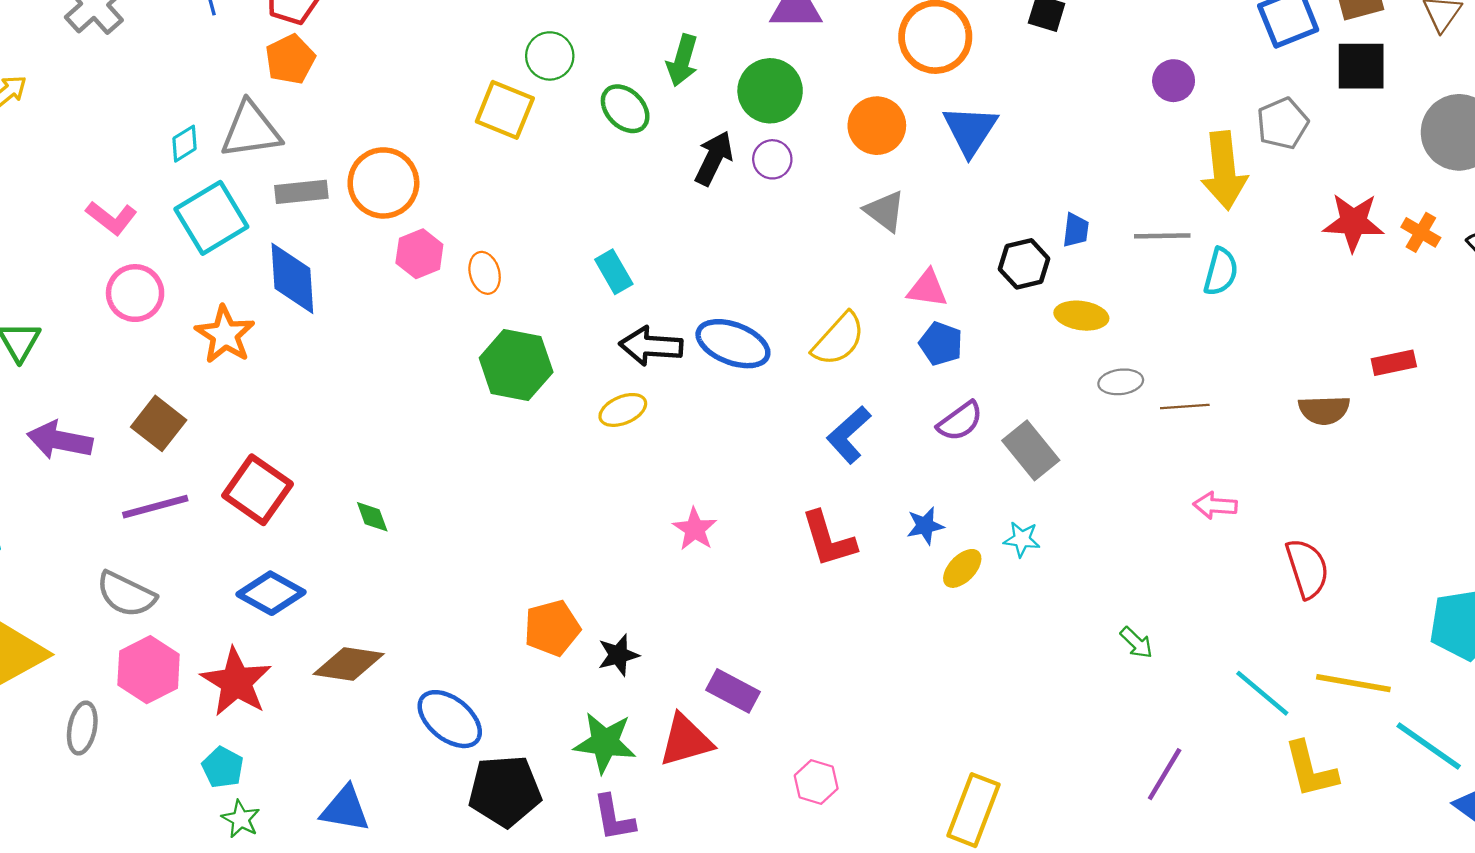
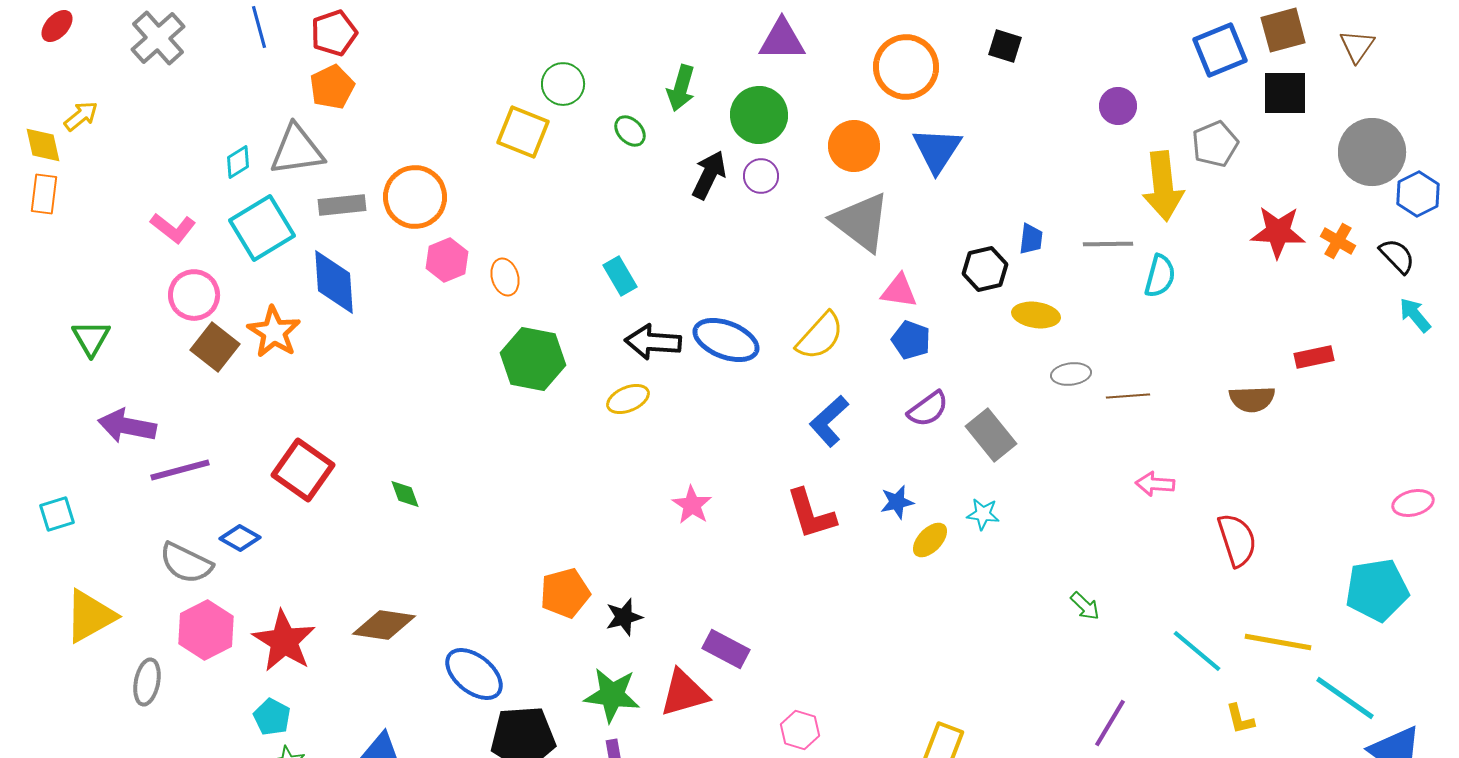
green ellipse: (625, 109) -> (630, 131), size x0.7
gray triangle: (885, 211) -> (861, 222), size x1.6
brown square: (159, 423) -> (215, 347), moved
purple line: (155, 507) -> (180, 470), moved
blue diamond: (271, 593) -> (240, 538), moved, size x0.7
yellow L-shape: (1311, 770) -> (1240, 719), size x0.6

